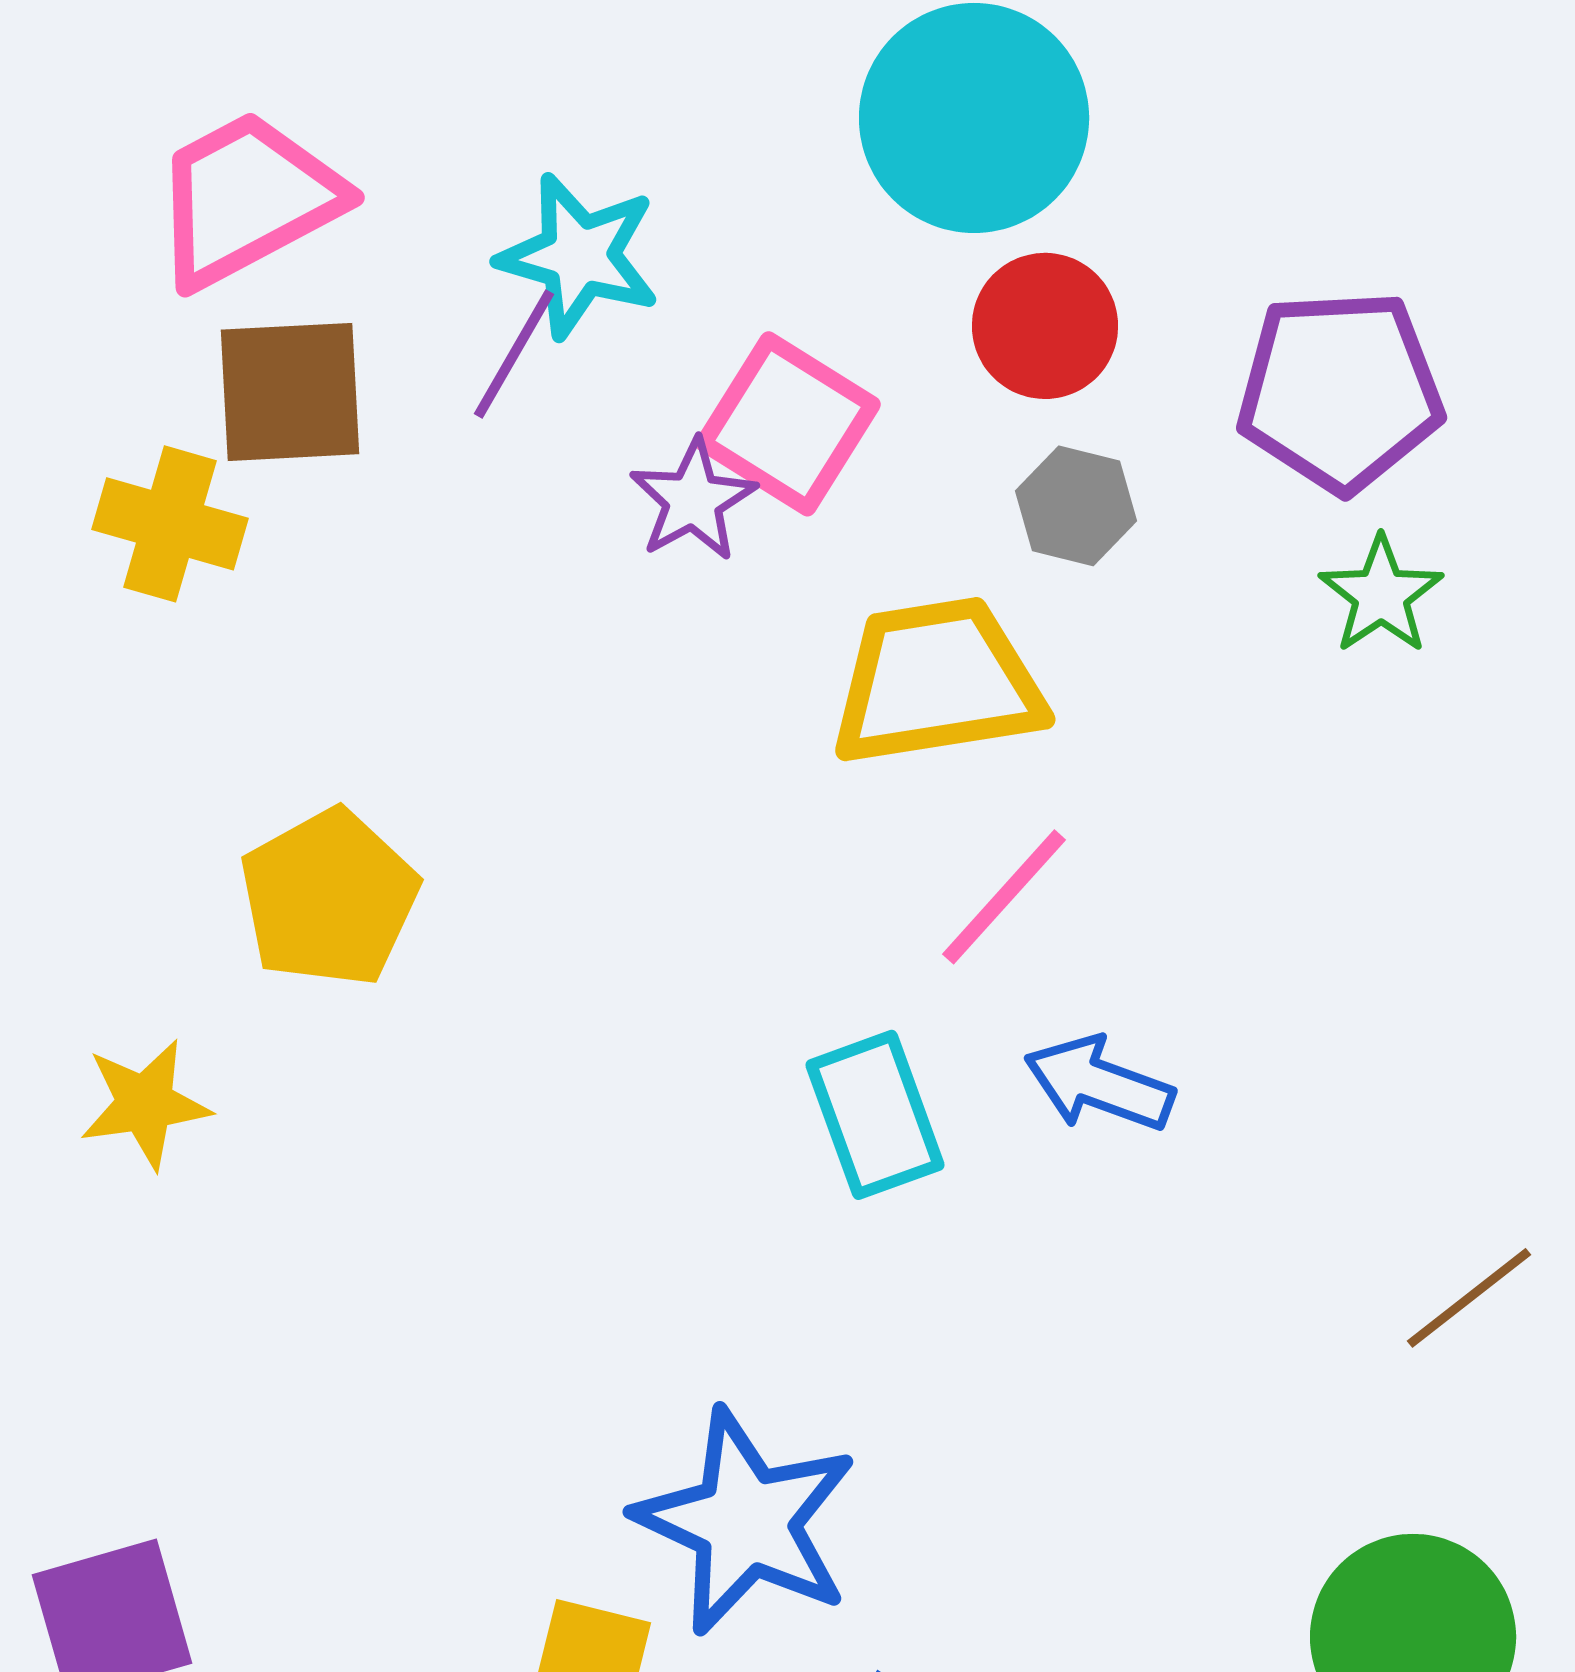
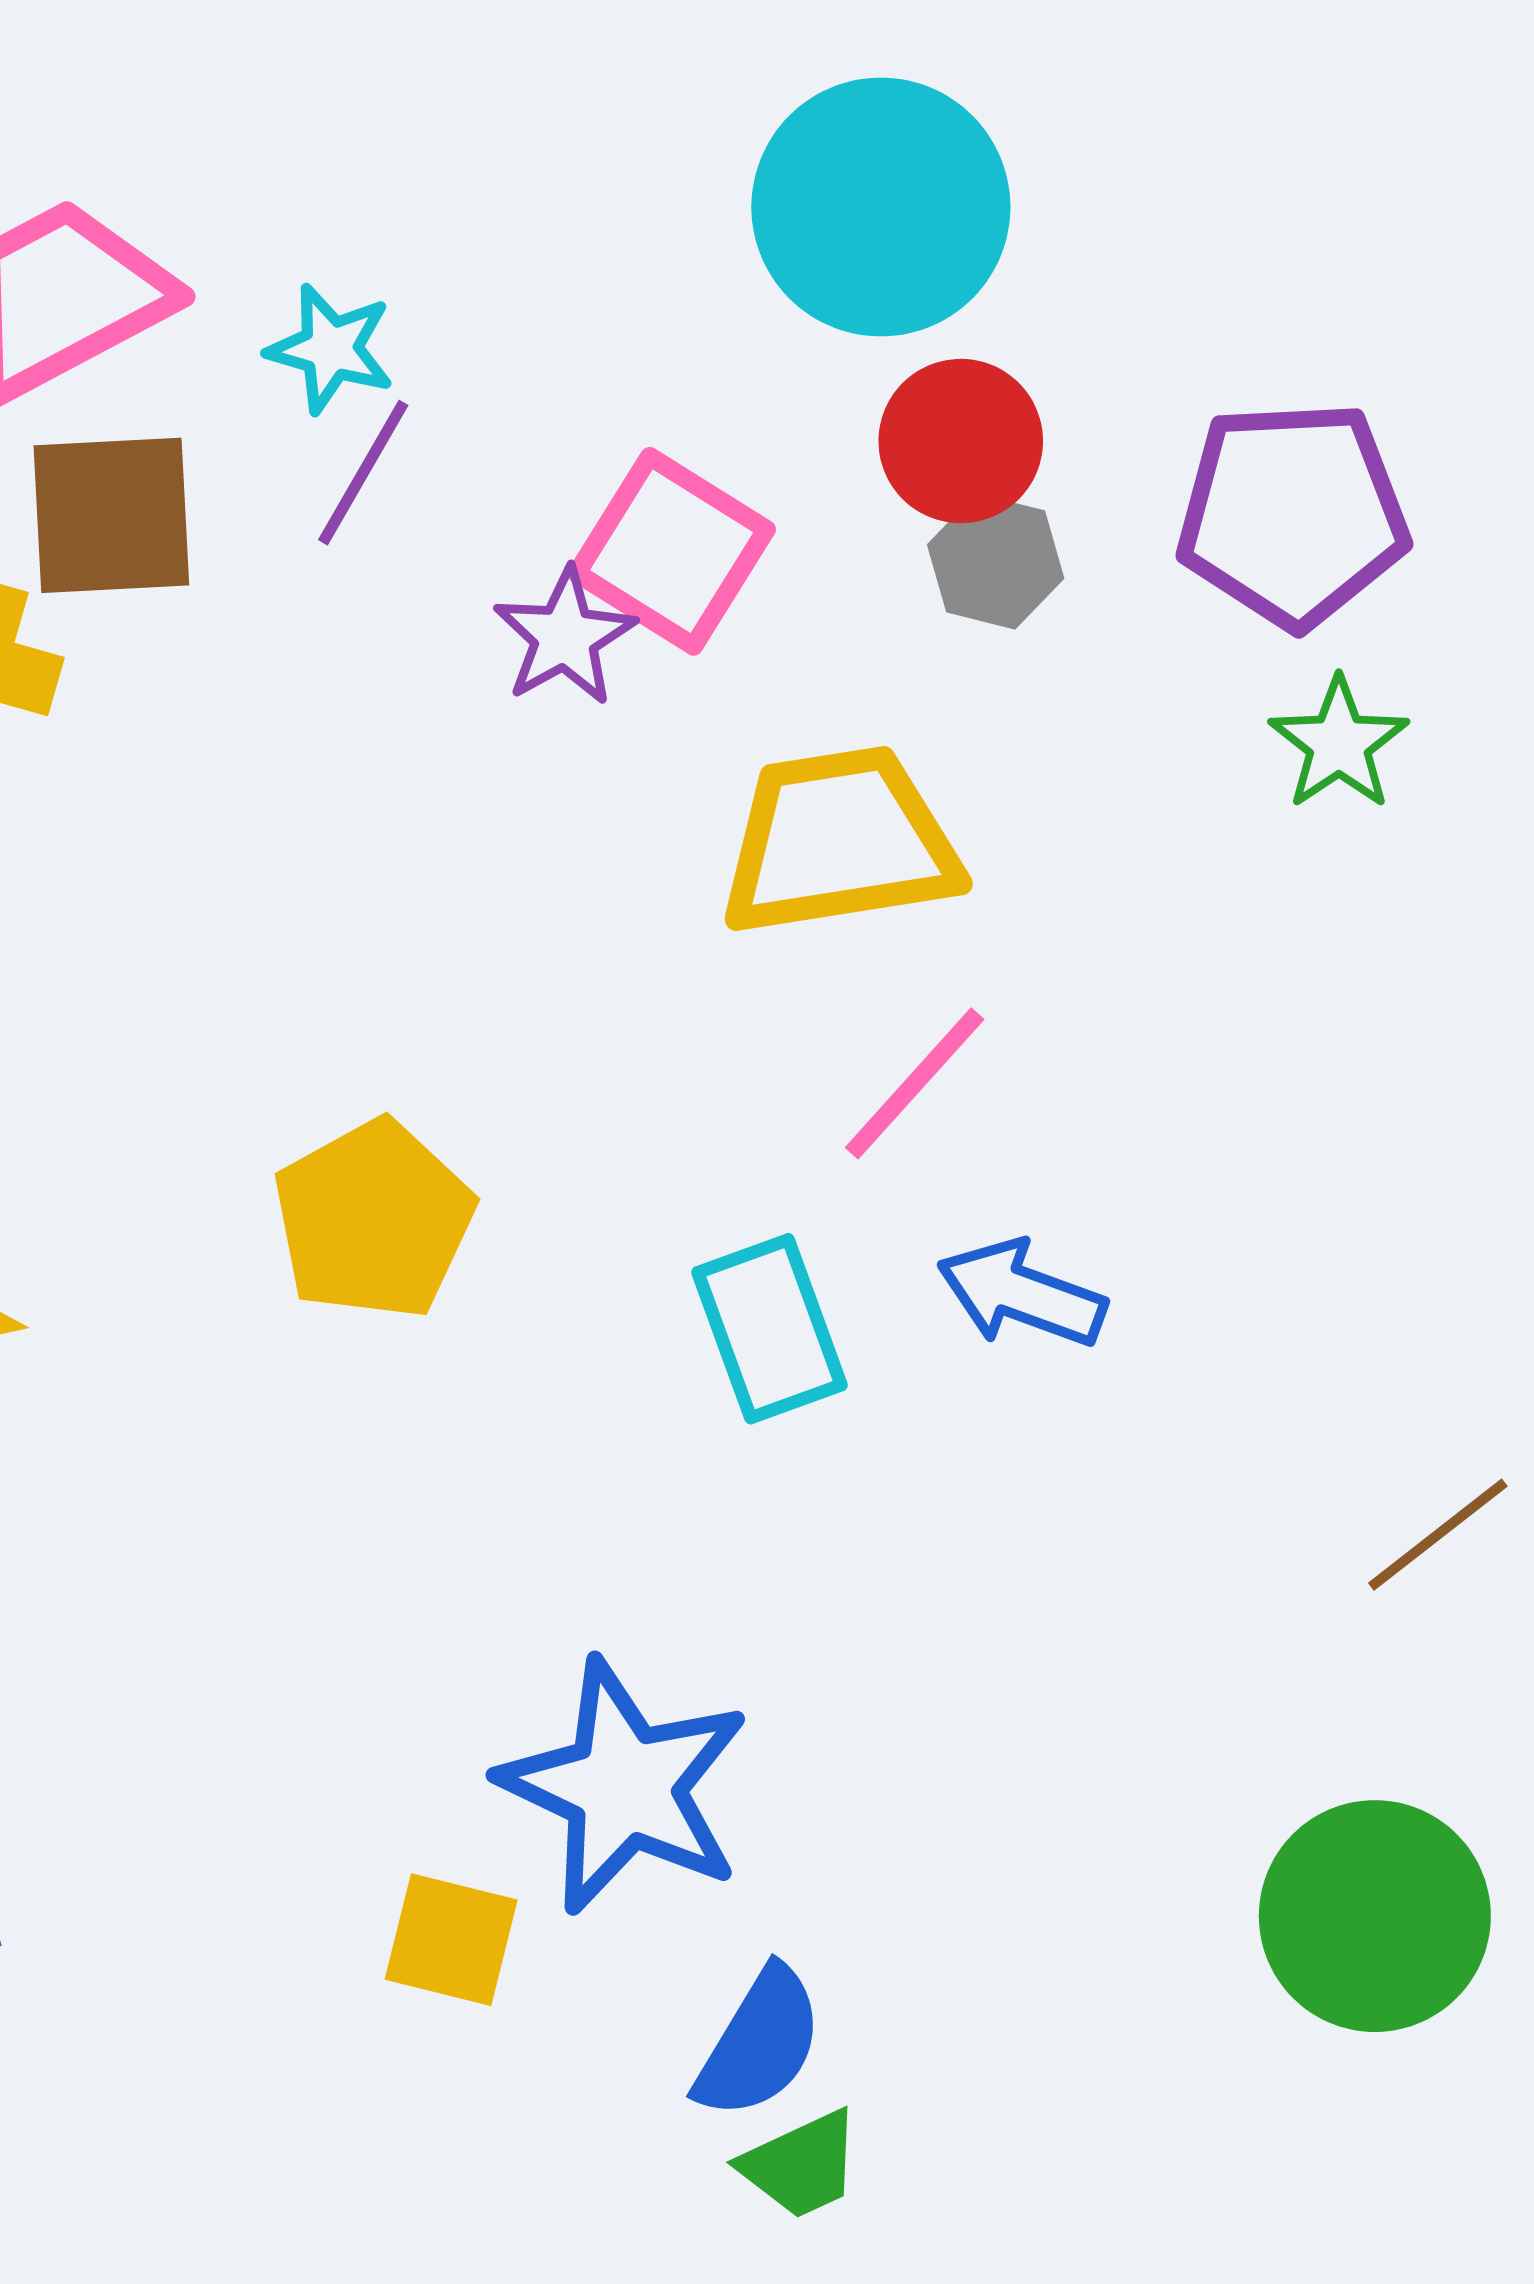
cyan star: (579, 256) -> (331, 349), moved, size x0.7
gray hexagon: (1076, 506) -> (996, 561), moved
yellow pentagon: (329, 898) -> (373, 1220), moved

